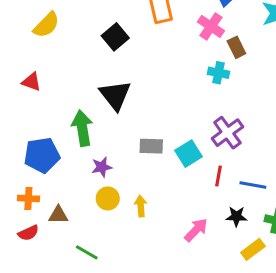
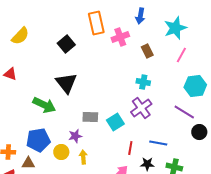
pink cross: (211, 26) -> (120, 37), moved, turned 36
cyan cross: (218, 73) -> (143, 82), moved
green arrow: (82, 128) -> (44, 105), turned 125
blue pentagon: (42, 155) -> (38, 140), moved
purple star: (102, 167) -> (75, 136), moved
red line: (218, 176) -> (130, 148), moved

